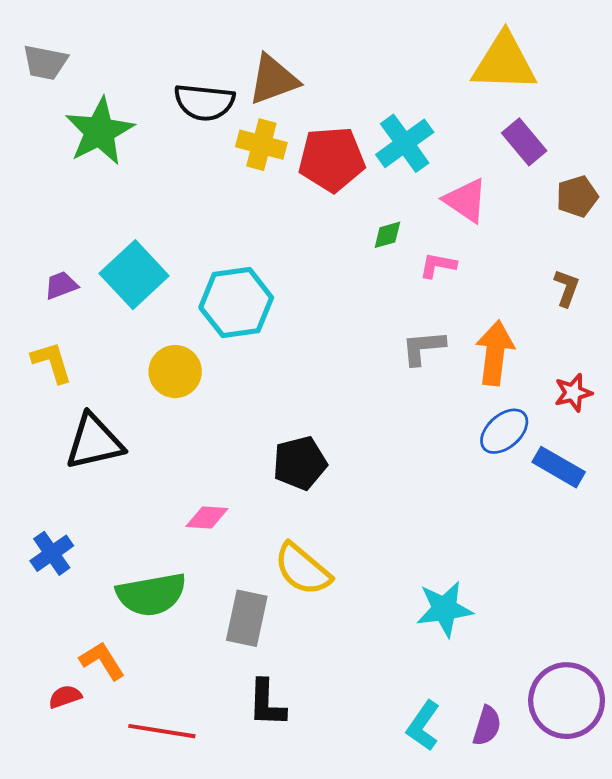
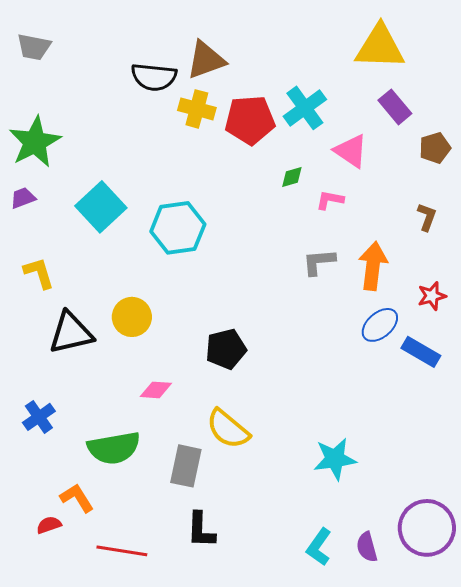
green star: (100, 131) -> (35, 142), moved
purple trapezoid: (61, 285) -> (23, 198), moved
yellow circle: (175, 372) -> (132, 317), moved
purple semicircle: (487, 726) -> (367, 547), turned 148

